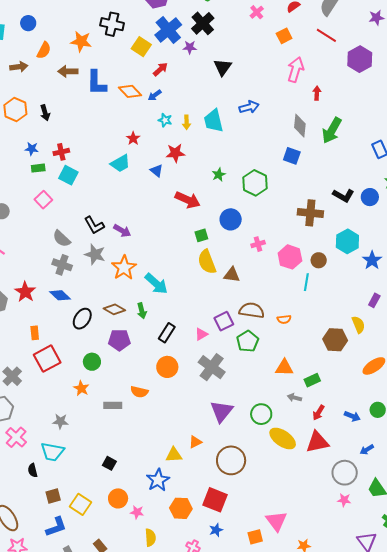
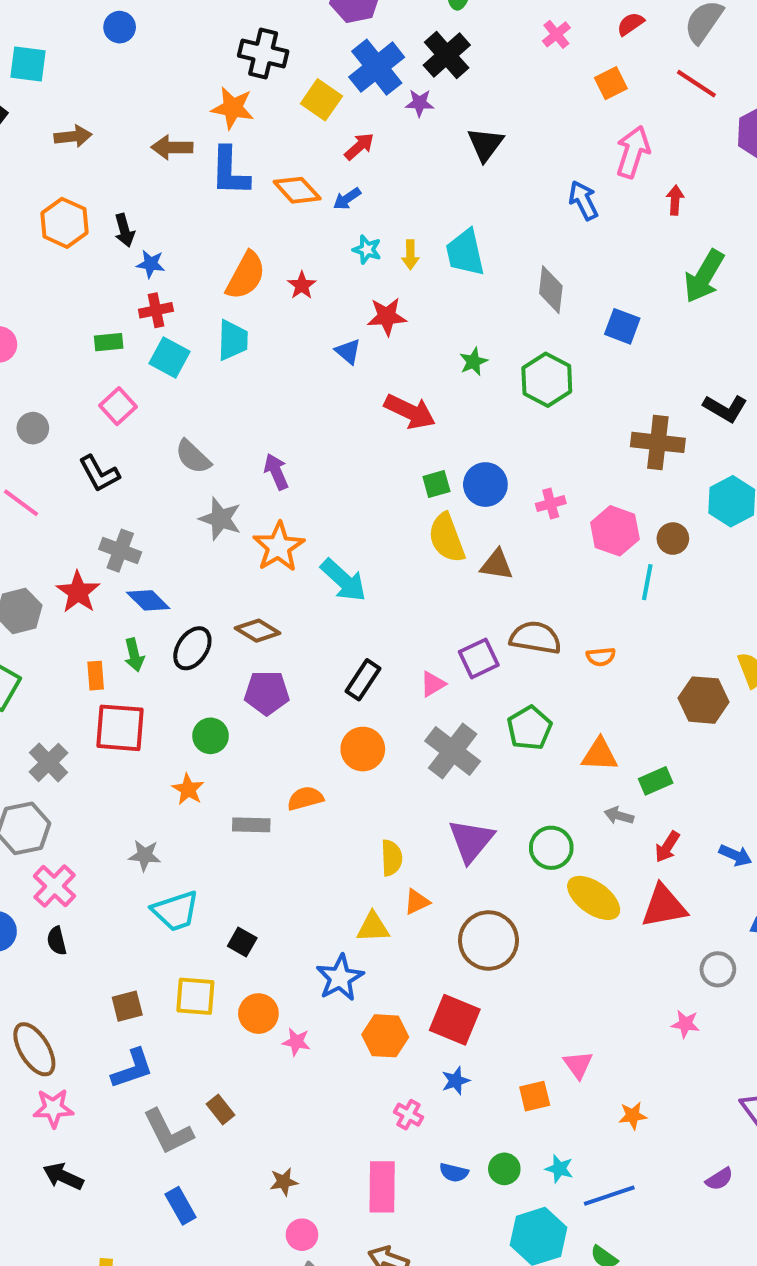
blue circle: (28, 23) -> (120, 27), moved
orange star: (81, 41) -> (233, 108), moved
orange semicircle: (44, 50) -> (246, 276), moved, size x1.4
blue arrow: (249, 107) -> (583, 200), moved, turned -102
gray diamond: (300, 126) -> (551, 290), moved
blue star: (32, 149) -> (151, 264), moved
cyan trapezoid: (120, 163) -> (233, 340), moved, turned -60
blue circle: (231, 219) -> (485, 485), moved
black L-shape: (94, 225) -> (99, 474), moved
purple arrow: (122, 231) -> (276, 472), turned -144
gray semicircle: (62, 239) -> (193, 457), moved
gray cross: (62, 265) -> (120, 551), moved
green arrow: (142, 311) -> (134, 655), moved
green pentagon: (248, 341) -> (529, 728), moved
red square: (47, 359) -> (120, 728), turned 32
orange semicircle: (139, 392) -> (305, 798), turned 150
cyan trapezoid: (52, 452) -> (175, 911), moved, turned -30
black semicircle: (33, 470) -> (57, 941), moved
gray circle: (345, 473) -> (718, 969), size x0.7
pink star: (344, 500) -> (685, 1024), moved
yellow square: (80, 504) -> (195, 996), moved, turned -30
pink triangle: (276, 521) -> (578, 1065), size x0.7
yellow semicircle: (150, 538) -> (391, 858), moved

